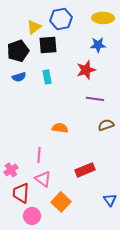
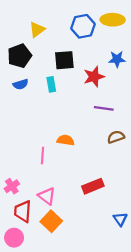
blue hexagon: (61, 19) -> (83, 26), moved
black square: (48, 45) -> (64, 60), moved
blue star: (98, 45) -> (117, 59), moved
pink line: (39, 155) -> (43, 156), moved
orange square: (61, 202) -> (51, 221), moved
pink circle: (32, 216) -> (14, 238), moved

